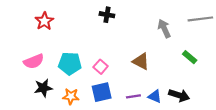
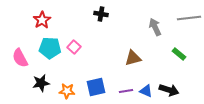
pink semicircle: (34, 61) -> (20, 58), moved, turned 84
brown triangle: (141, 61) -> (133, 58), turned -42
cyan pentagon: (70, 63) -> (50, 48), moved
pink square: (101, 67) -> (74, 47), moved

